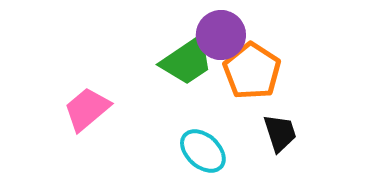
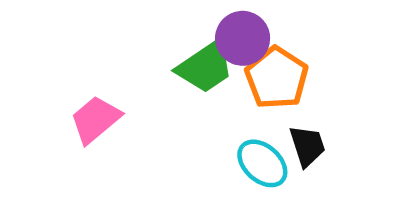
cyan ellipse: (203, 151) -> (262, 163), moved

